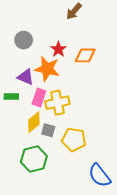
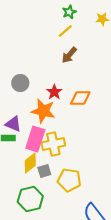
purple triangle: (26, 77) -> (13, 124), moved
pink rectangle: (39, 98) -> (35, 139), size x1.4
gray square: (48, 130) -> (44, 171), turned -32

